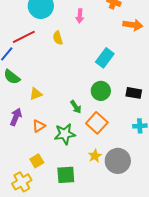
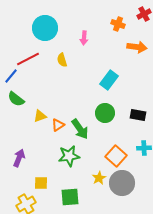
green arrow: (76, 107) -> (80, 129), size x1.5
purple arrow: (16, 117) -> (19, 158), moved
orange square: (97, 123) -> (116, 156), moved
orange triangle: (39, 126) -> (58, 125), moved
yellow square: (37, 161) -> (41, 183), turned 32

